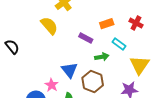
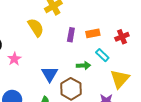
red cross: (136, 23) -> (122, 37), turned 32
purple rectangle: (86, 38) -> (71, 35), moved, turned 64
pink star: (52, 85) -> (14, 59), moved

